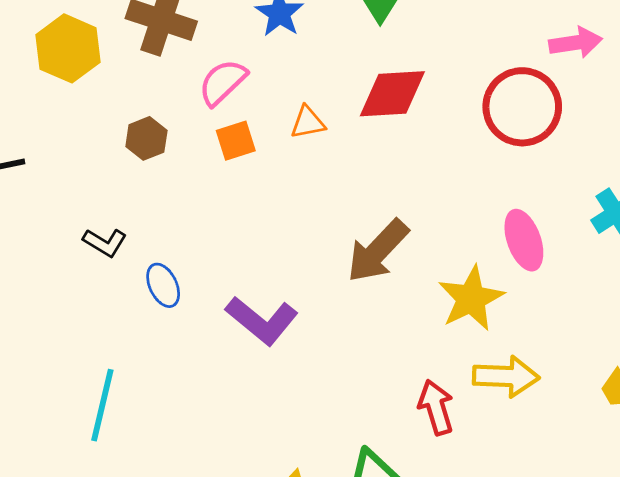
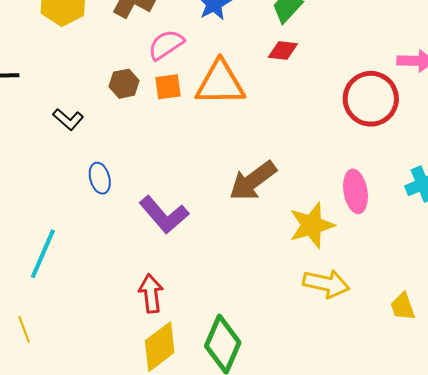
red diamond: (392, 94) -> (283, 51), moved, size x0.6
orange triangle: (308, 122) -> (220, 83), size x2.0
brown hexagon: (146, 138) -> (124, 84), moved
black L-shape: (105, 242) -> (68, 119), moved
red arrow: (436, 407) -> (151, 293), moved

